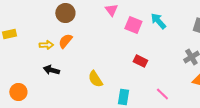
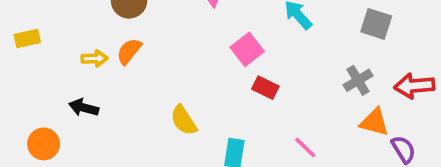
pink square: (133, 25) -> (247, 49), moved, turned 30
black arrow: (51, 70) -> (84, 108), moved

